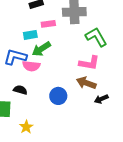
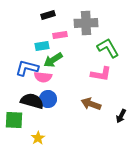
brown arrow: (86, 83) -> (91, 104), moved
black semicircle: (20, 90) -> (32, 101), size x1.6
blue circle: (58, 96) -> (48, 99), moved
black arrow: (101, 99) -> (121, 116), moved, turned -40

